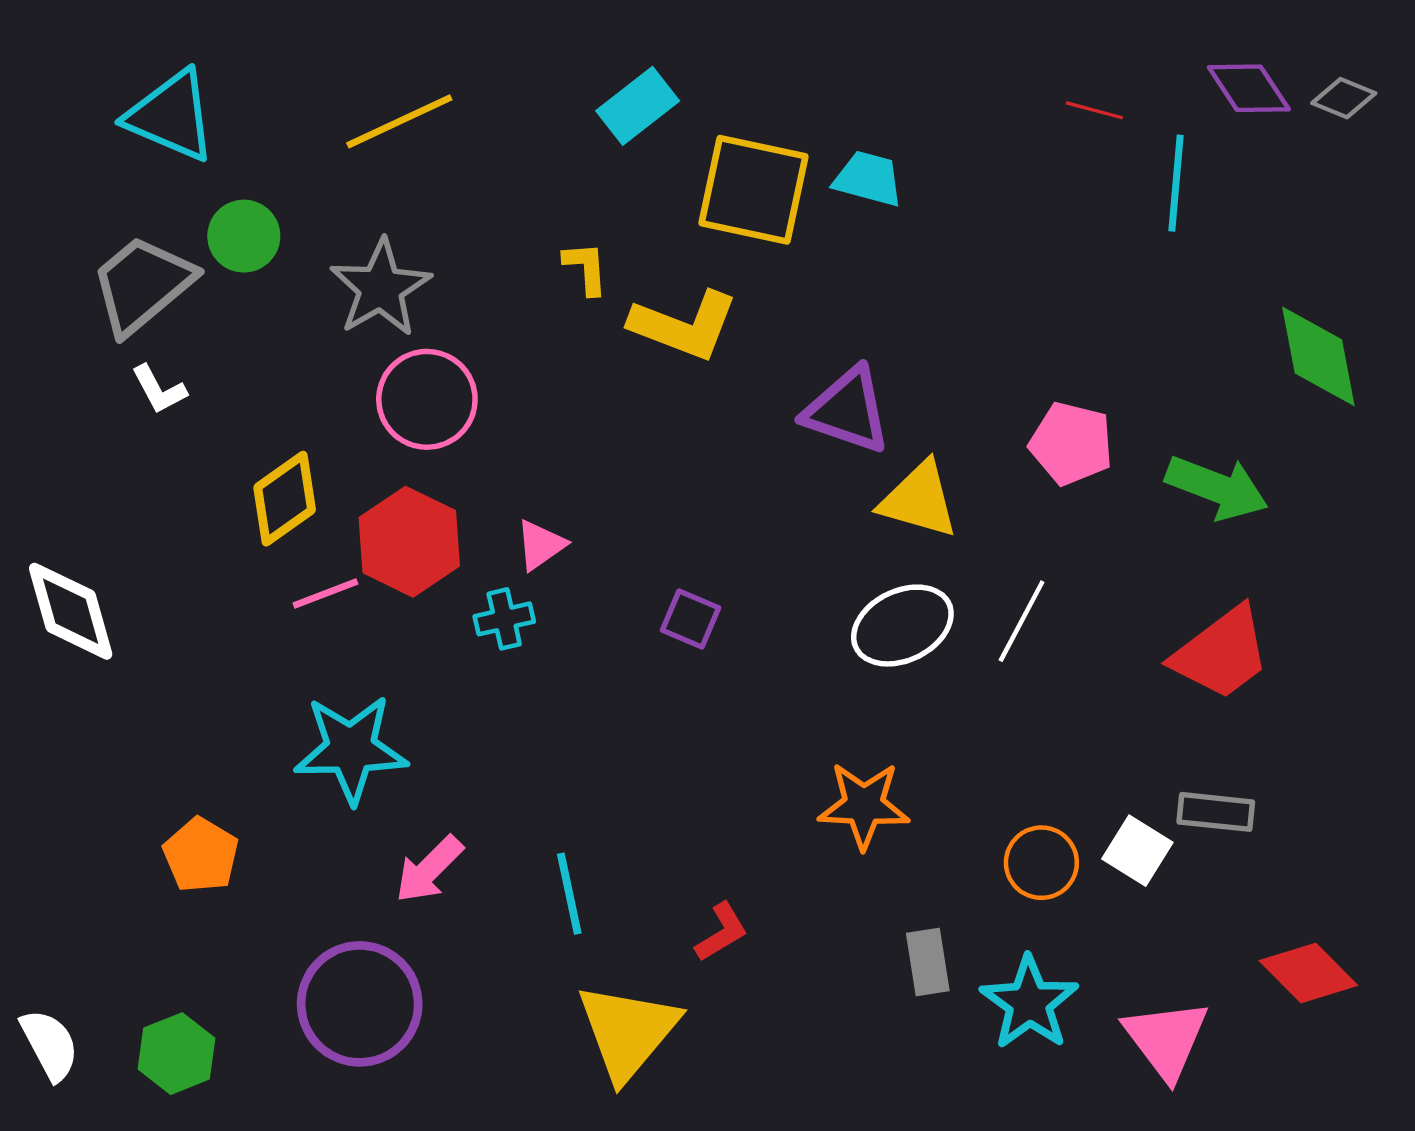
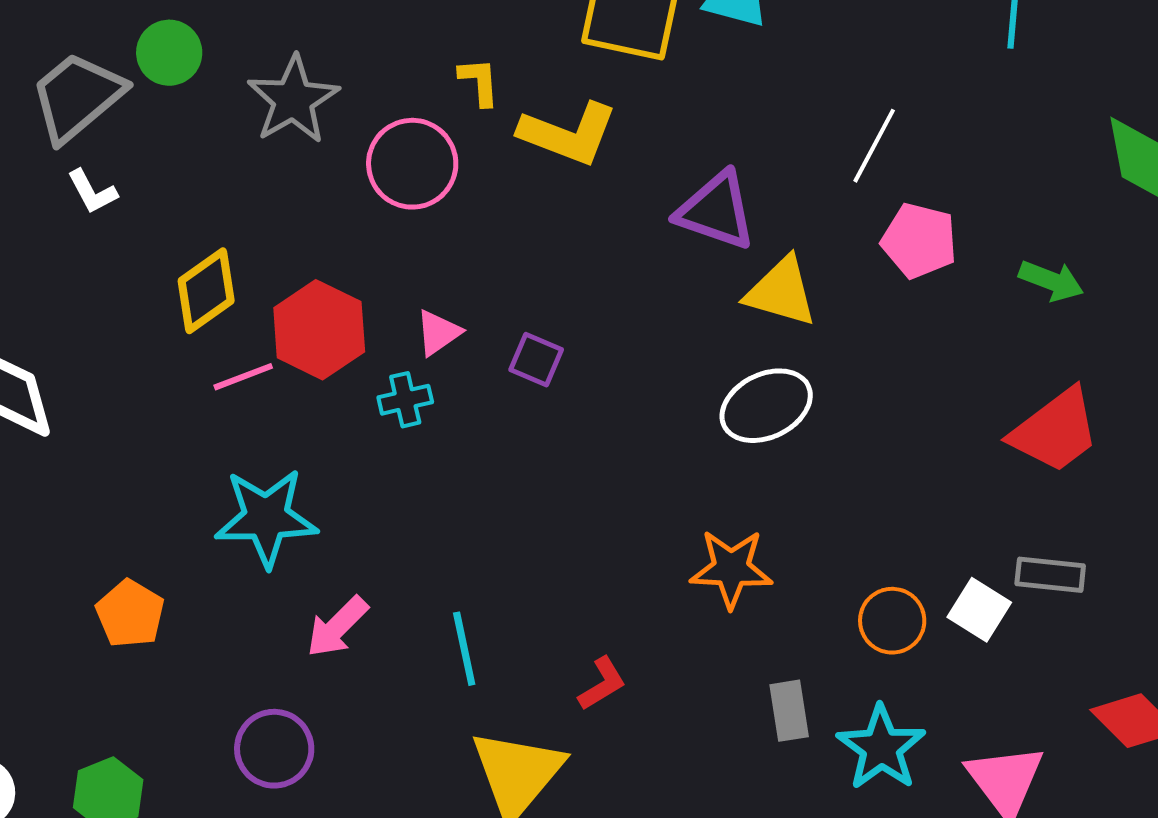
pink circle: (427, 399) -> (412, 164), moved
green arrow: (1217, 488) -> (1051, 281), size x0.7
purple square: (691, 619) -> (536, 360), moved
white line: (1022, 621) -> (874, 146), moved
purple circle: (360, 1004) -> (274, 749), size x0.7

